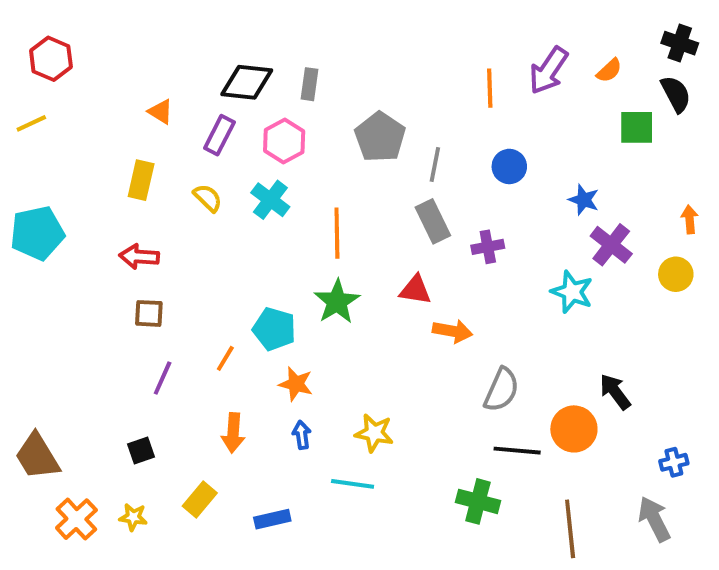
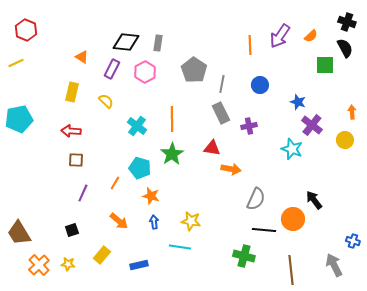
cyan cross: (270, 200) -> (137, 126), moved
orange arrow: (233, 433) -> (119, 221), turned -54
blue cross: (674, 462) -> (353, 241), moved, turned 32

